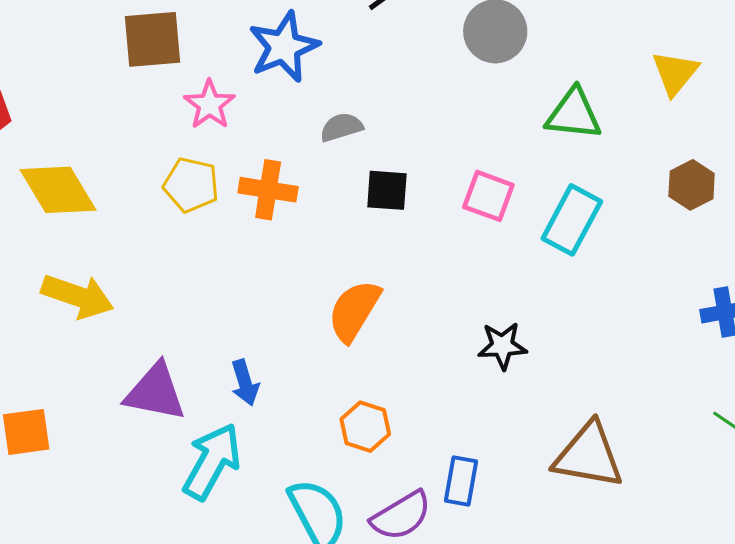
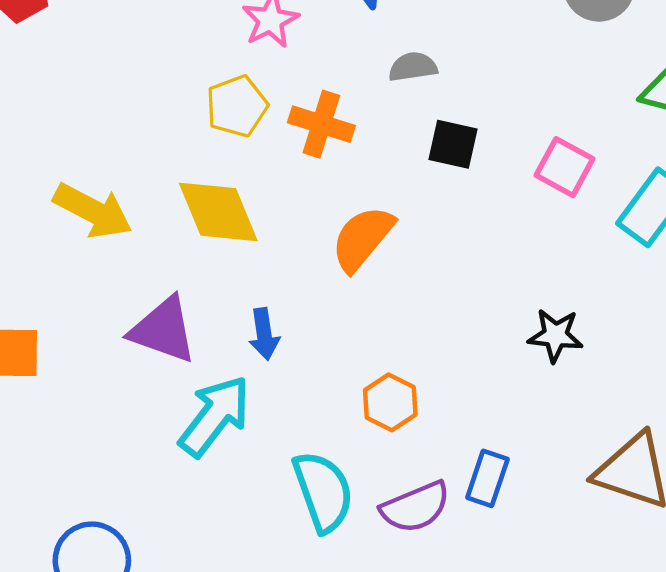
yellow pentagon: (191, 185) -> (237, 106), turned 30
yellow diamond: (58, 190) -> (218, 212), moved
orange semicircle: (354, 311) -> (362, 238), moved

